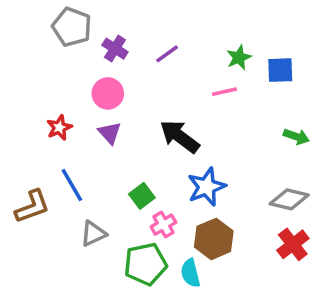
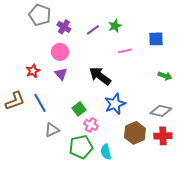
green star: (239, 57) -> (115, 26), moved
brown L-shape: (32, 207) -> (15, 101), moved
pink cross: (163, 225) -> (91, 125), turned -32
brown hexagon: (214, 239) -> (135, 133), moved
red cross: (293, 244) -> (163, 136), turned 36

